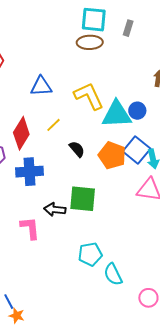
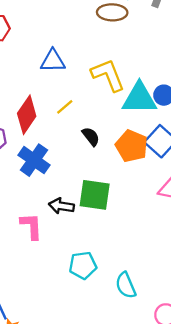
blue cross: (30, 172) -> (34, 160), turned 36
cyan pentagon: (90, 254) -> (83, 265), moved

